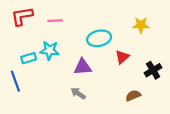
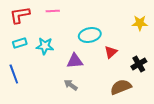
pink line: (55, 21) -> (53, 11), moved
yellow star: (141, 25) -> (140, 23), moved
cyan rectangle: (29, 58) -> (20, 43), moved
brown semicircle: (133, 96) -> (121, 87), size x1.5

